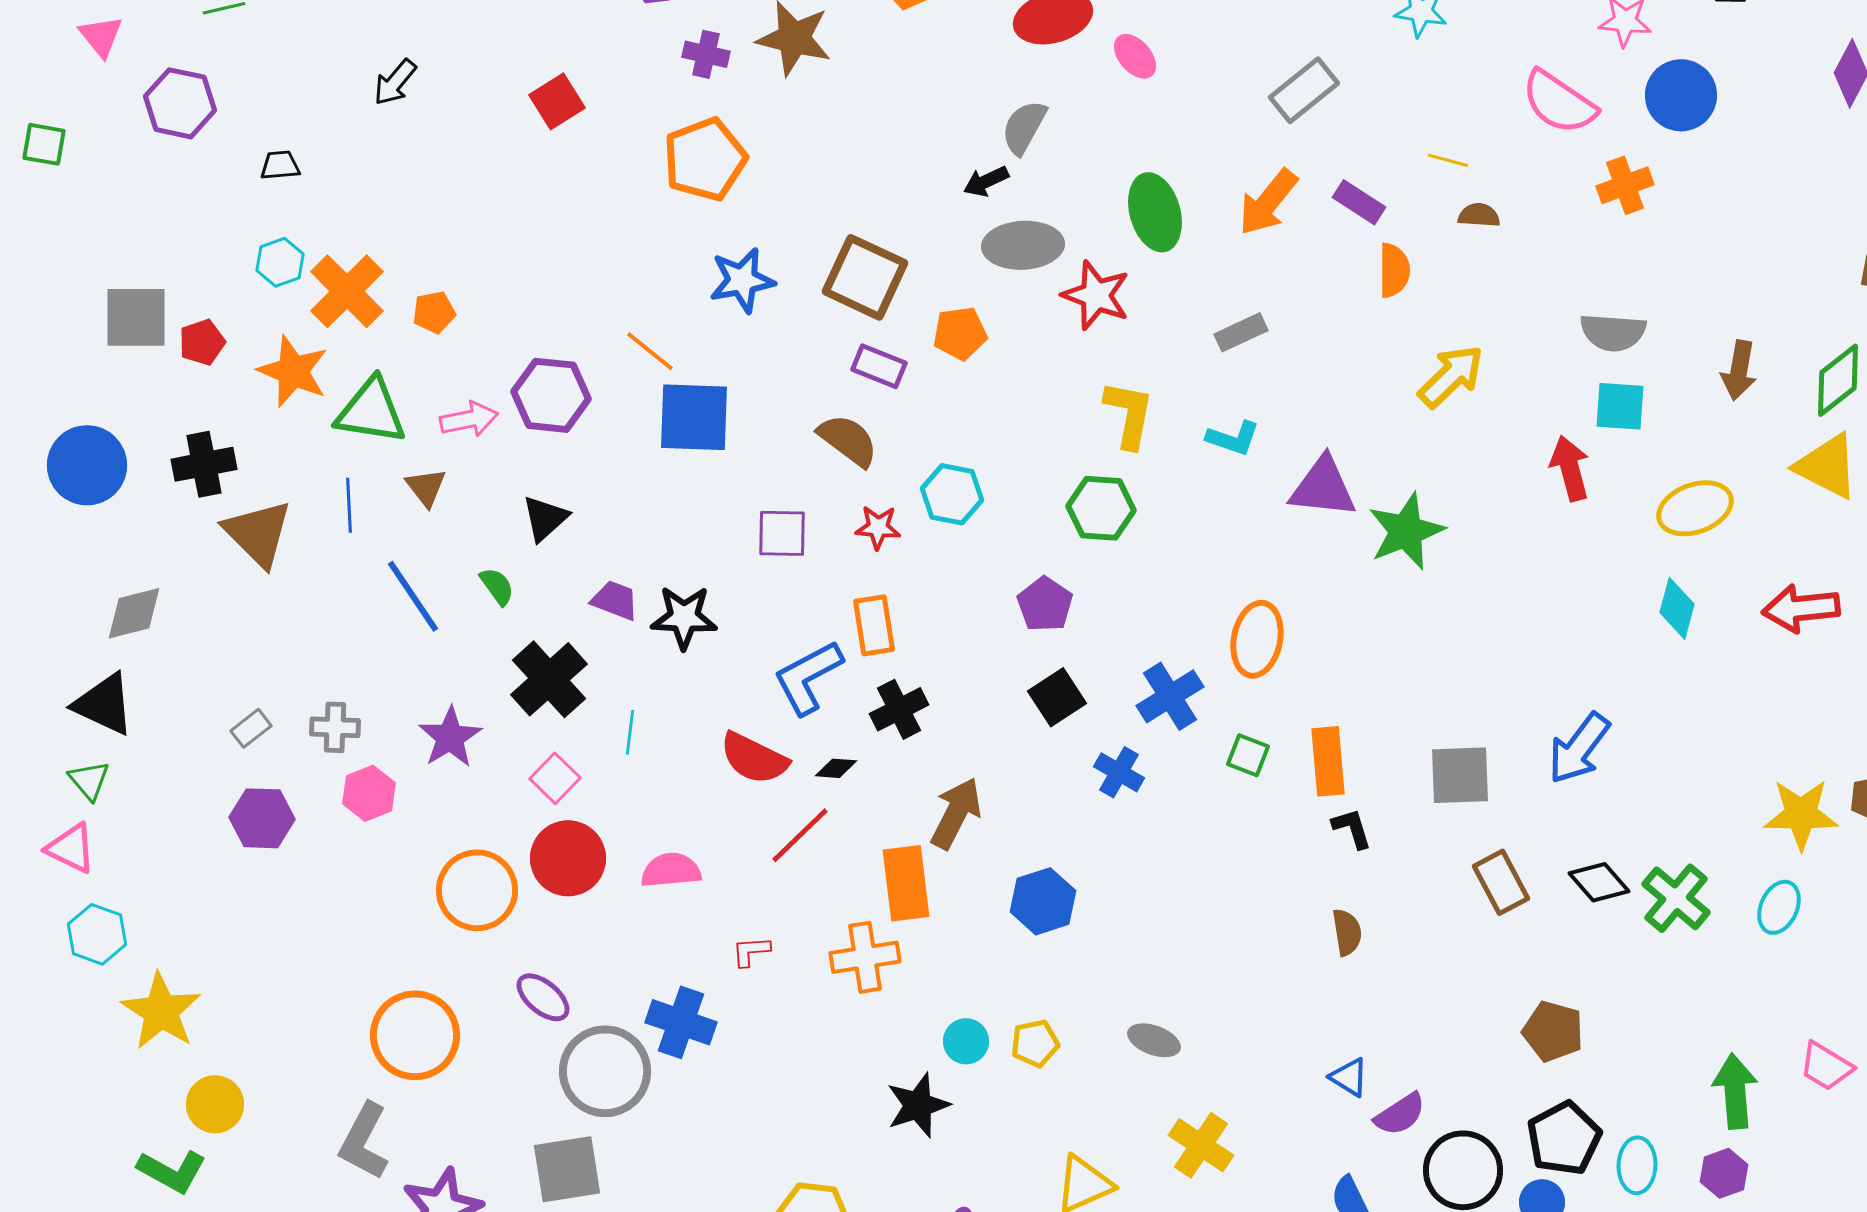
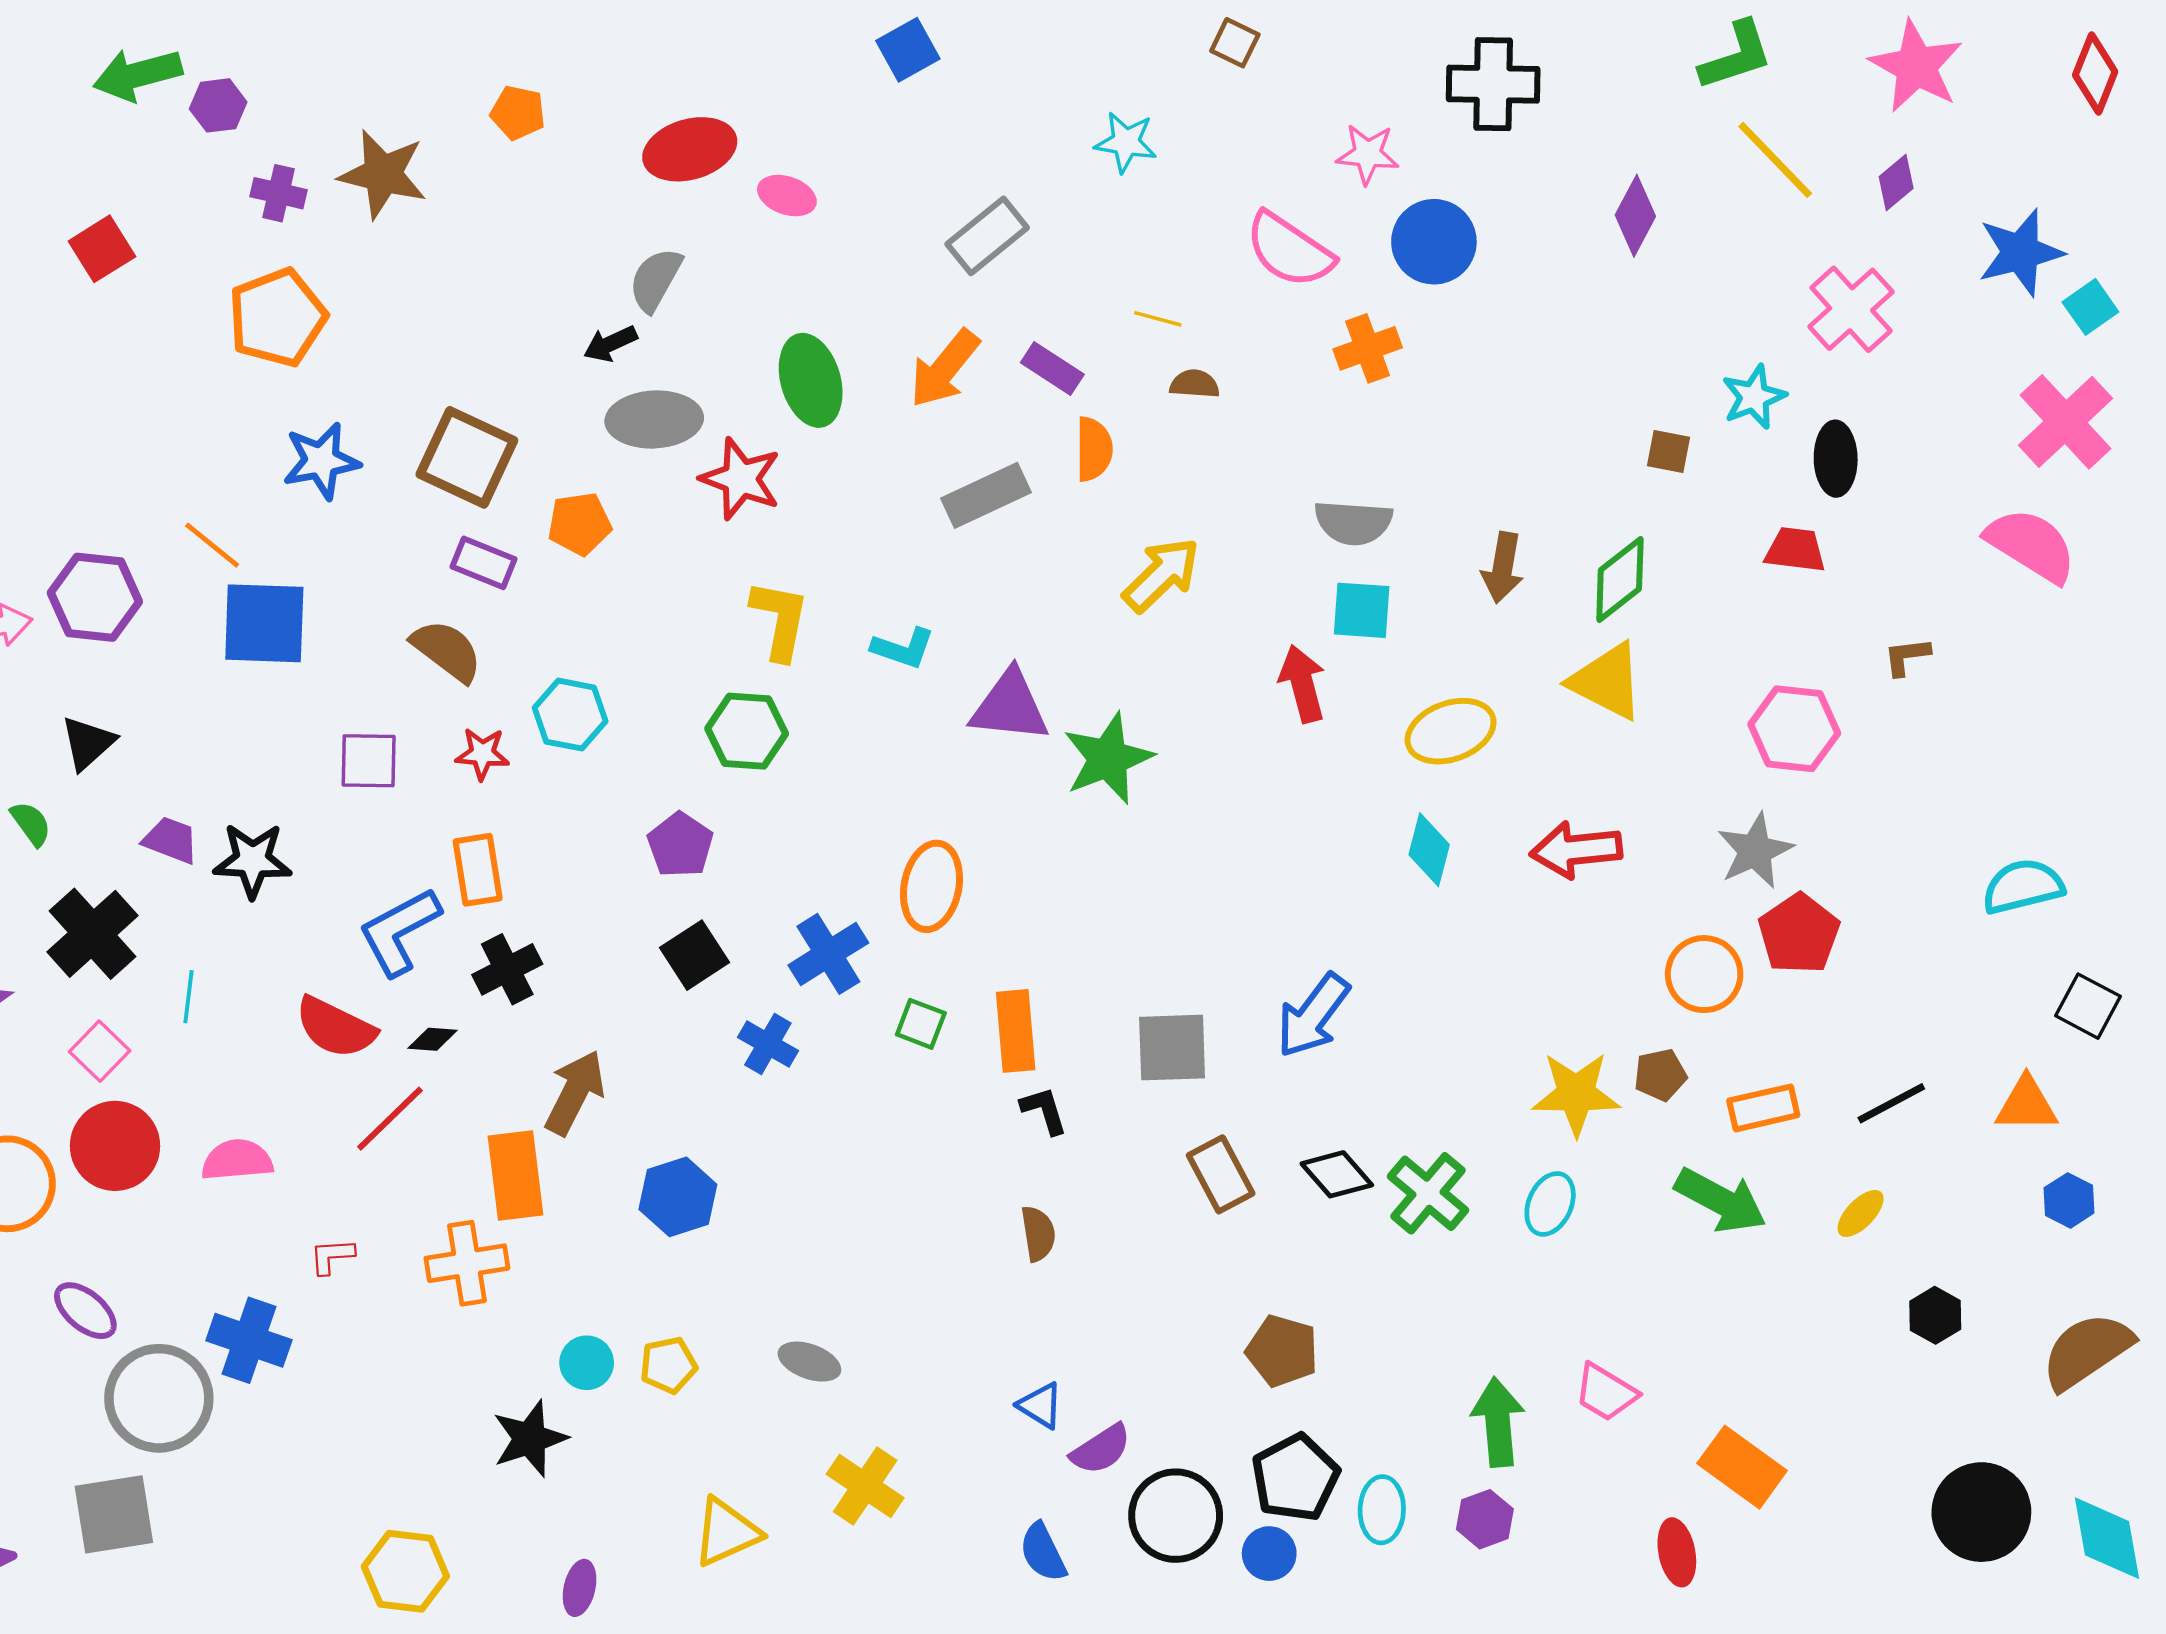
pink ellipse: (1135, 56) -> (787, 196), turned -30
gray rectangle: (1241, 332) -> (986, 495), moved, size x1.4

